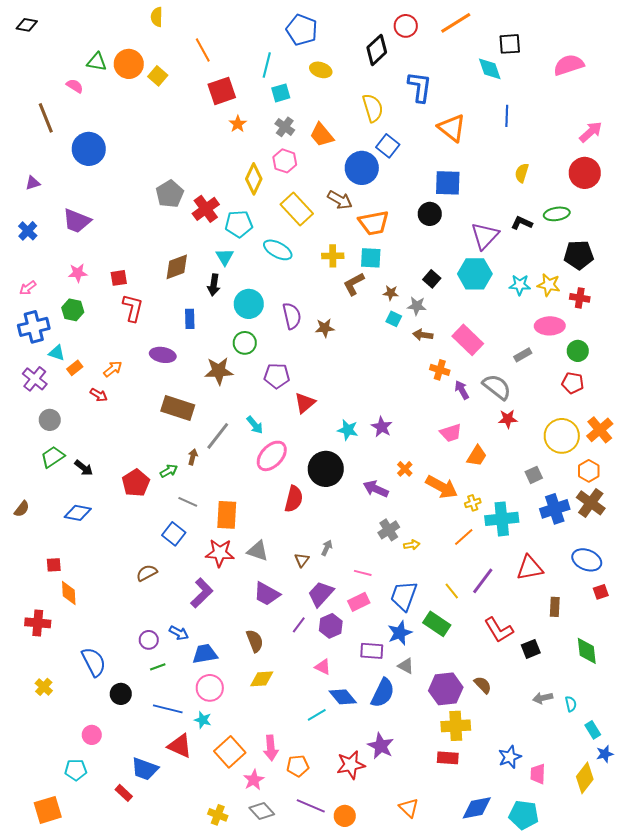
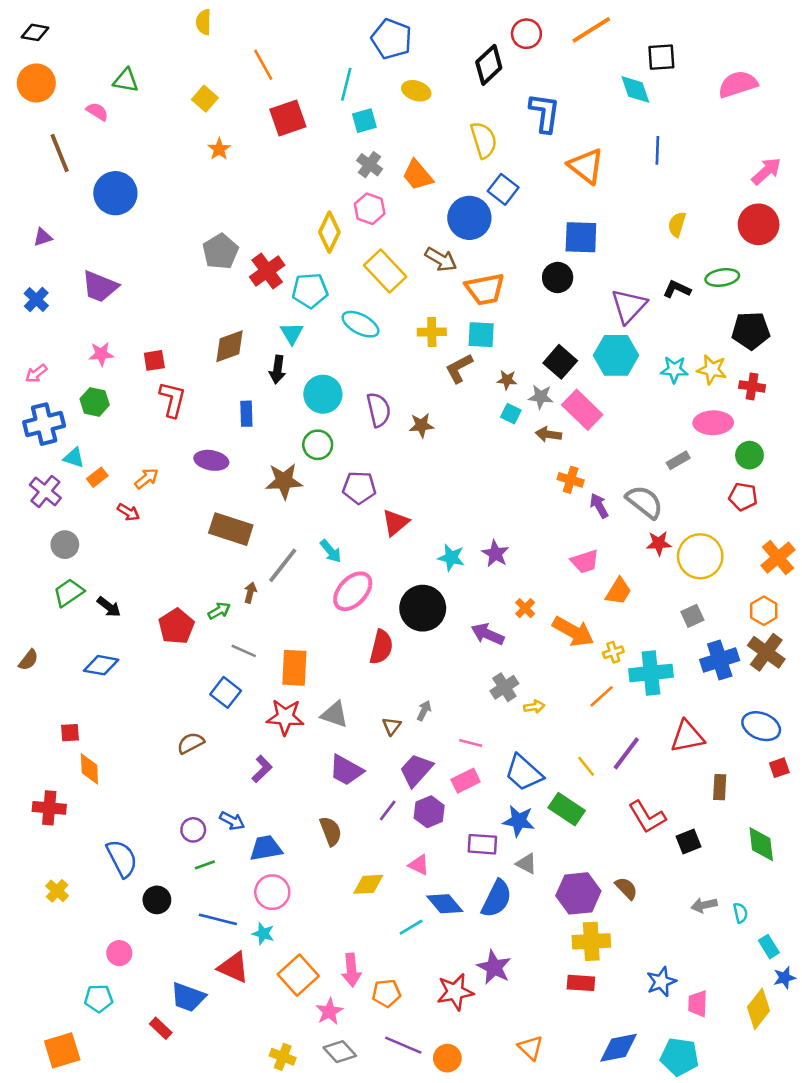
orange circle: (129, 64) -> (36, 83), moved
orange star: (238, 124) -> (219, 149), moved
black square: (432, 279) -> (560, 362), size x1.4
pink rectangle: (468, 340) -> (582, 410), moved
yellow circle: (562, 436) -> (700, 556), moved
purple L-shape: (202, 593) -> (262, 769), size x0.7
blue trapezoid: (404, 596) -> (524, 773), turned -68
blue star: (400, 633) -> (519, 821), turned 30
yellow diamond: (262, 679) -> (368, 884), moved

